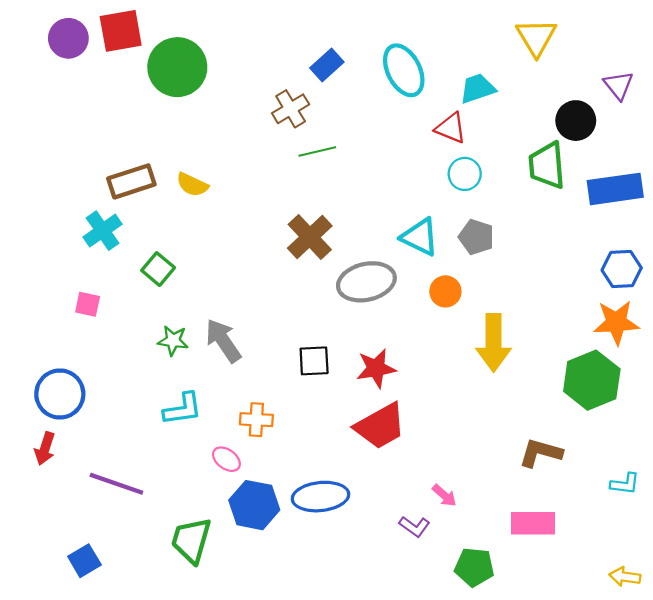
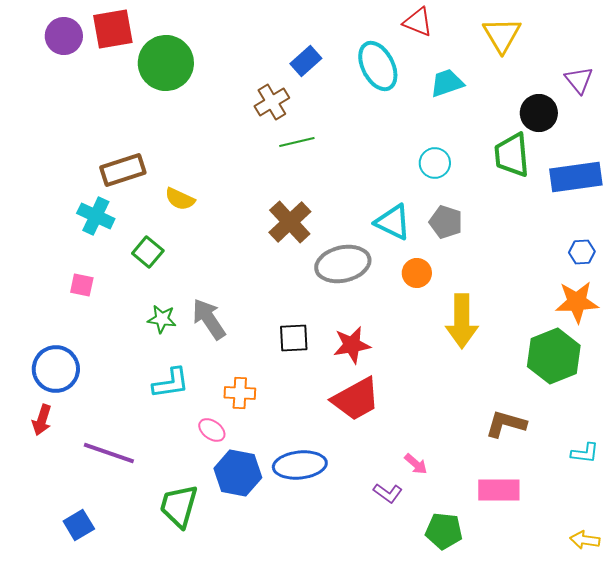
red triangle: (451, 128) -> (418, 22), moved
yellow semicircle: (192, 185) -> (180, 199), moved
cyan cross: (103, 231) -> (96, 216), turned -30
blue hexagon: (622, 269) -> (582, 252), size x0.7

